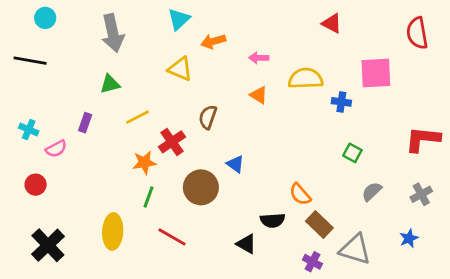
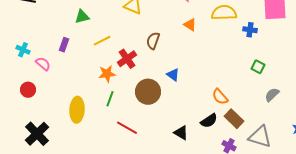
pink semicircle: (56, 149) -> (43, 64), turned -112
black semicircle: (273, 220) -> (209, 121), moved, turned -30
yellow ellipse: (113, 231) -> (77, 110), moved

